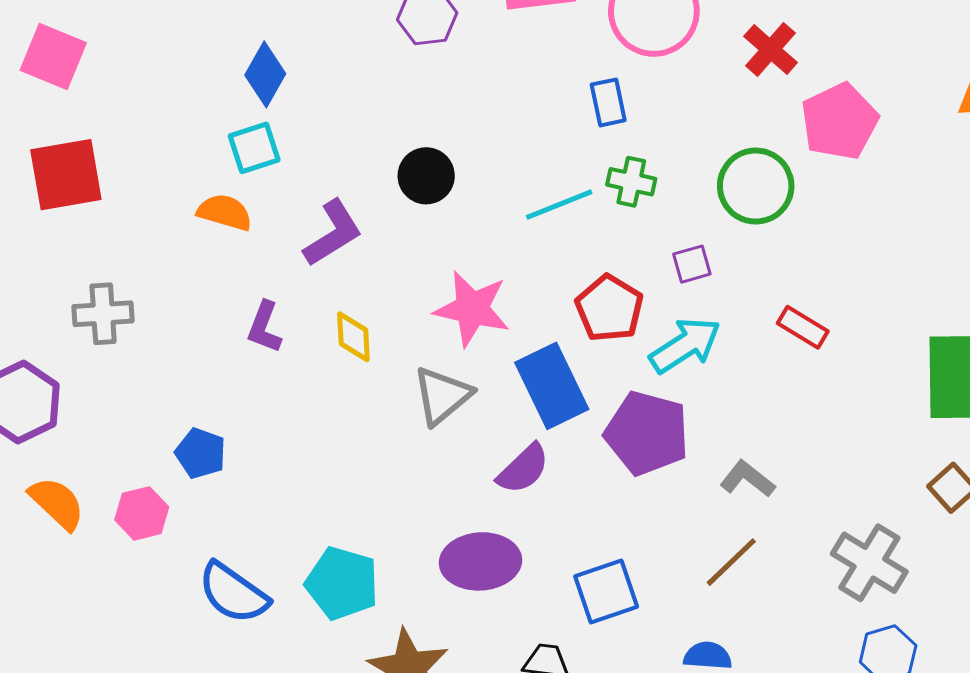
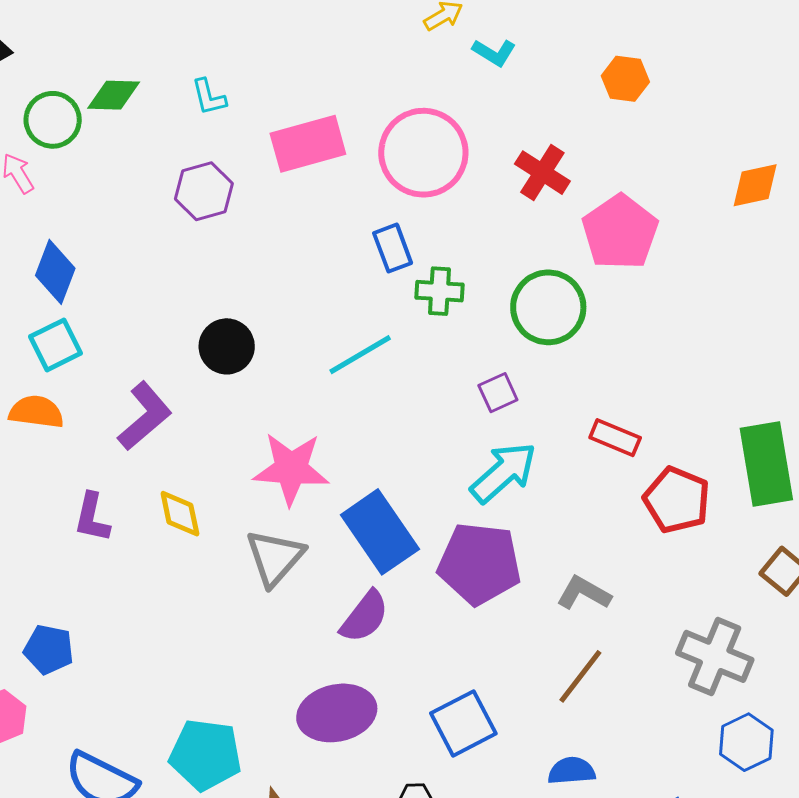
green cross: (631, 182) -> (439, 291), moved
red pentagon: (609, 308) -> (677, 500), moved

